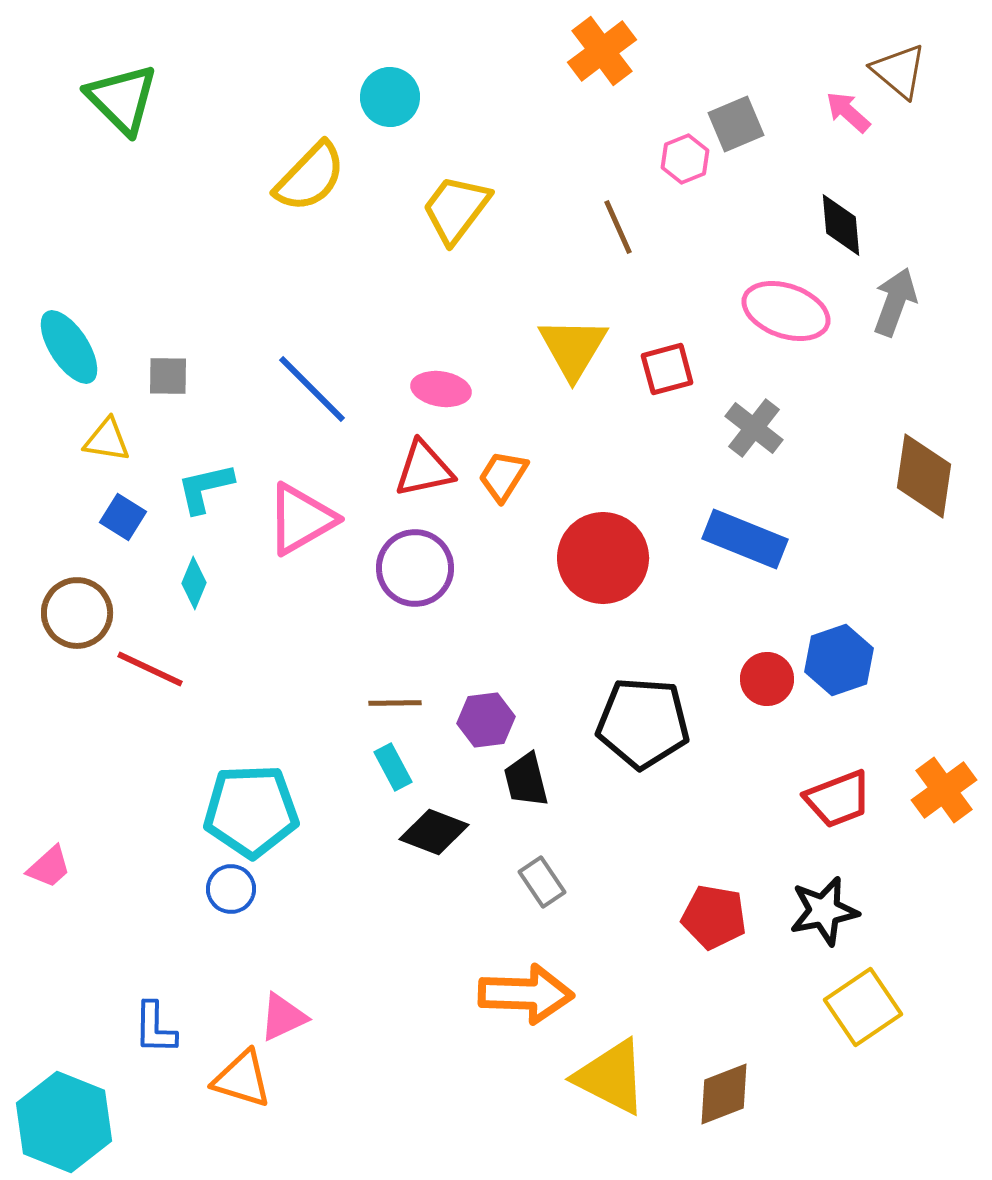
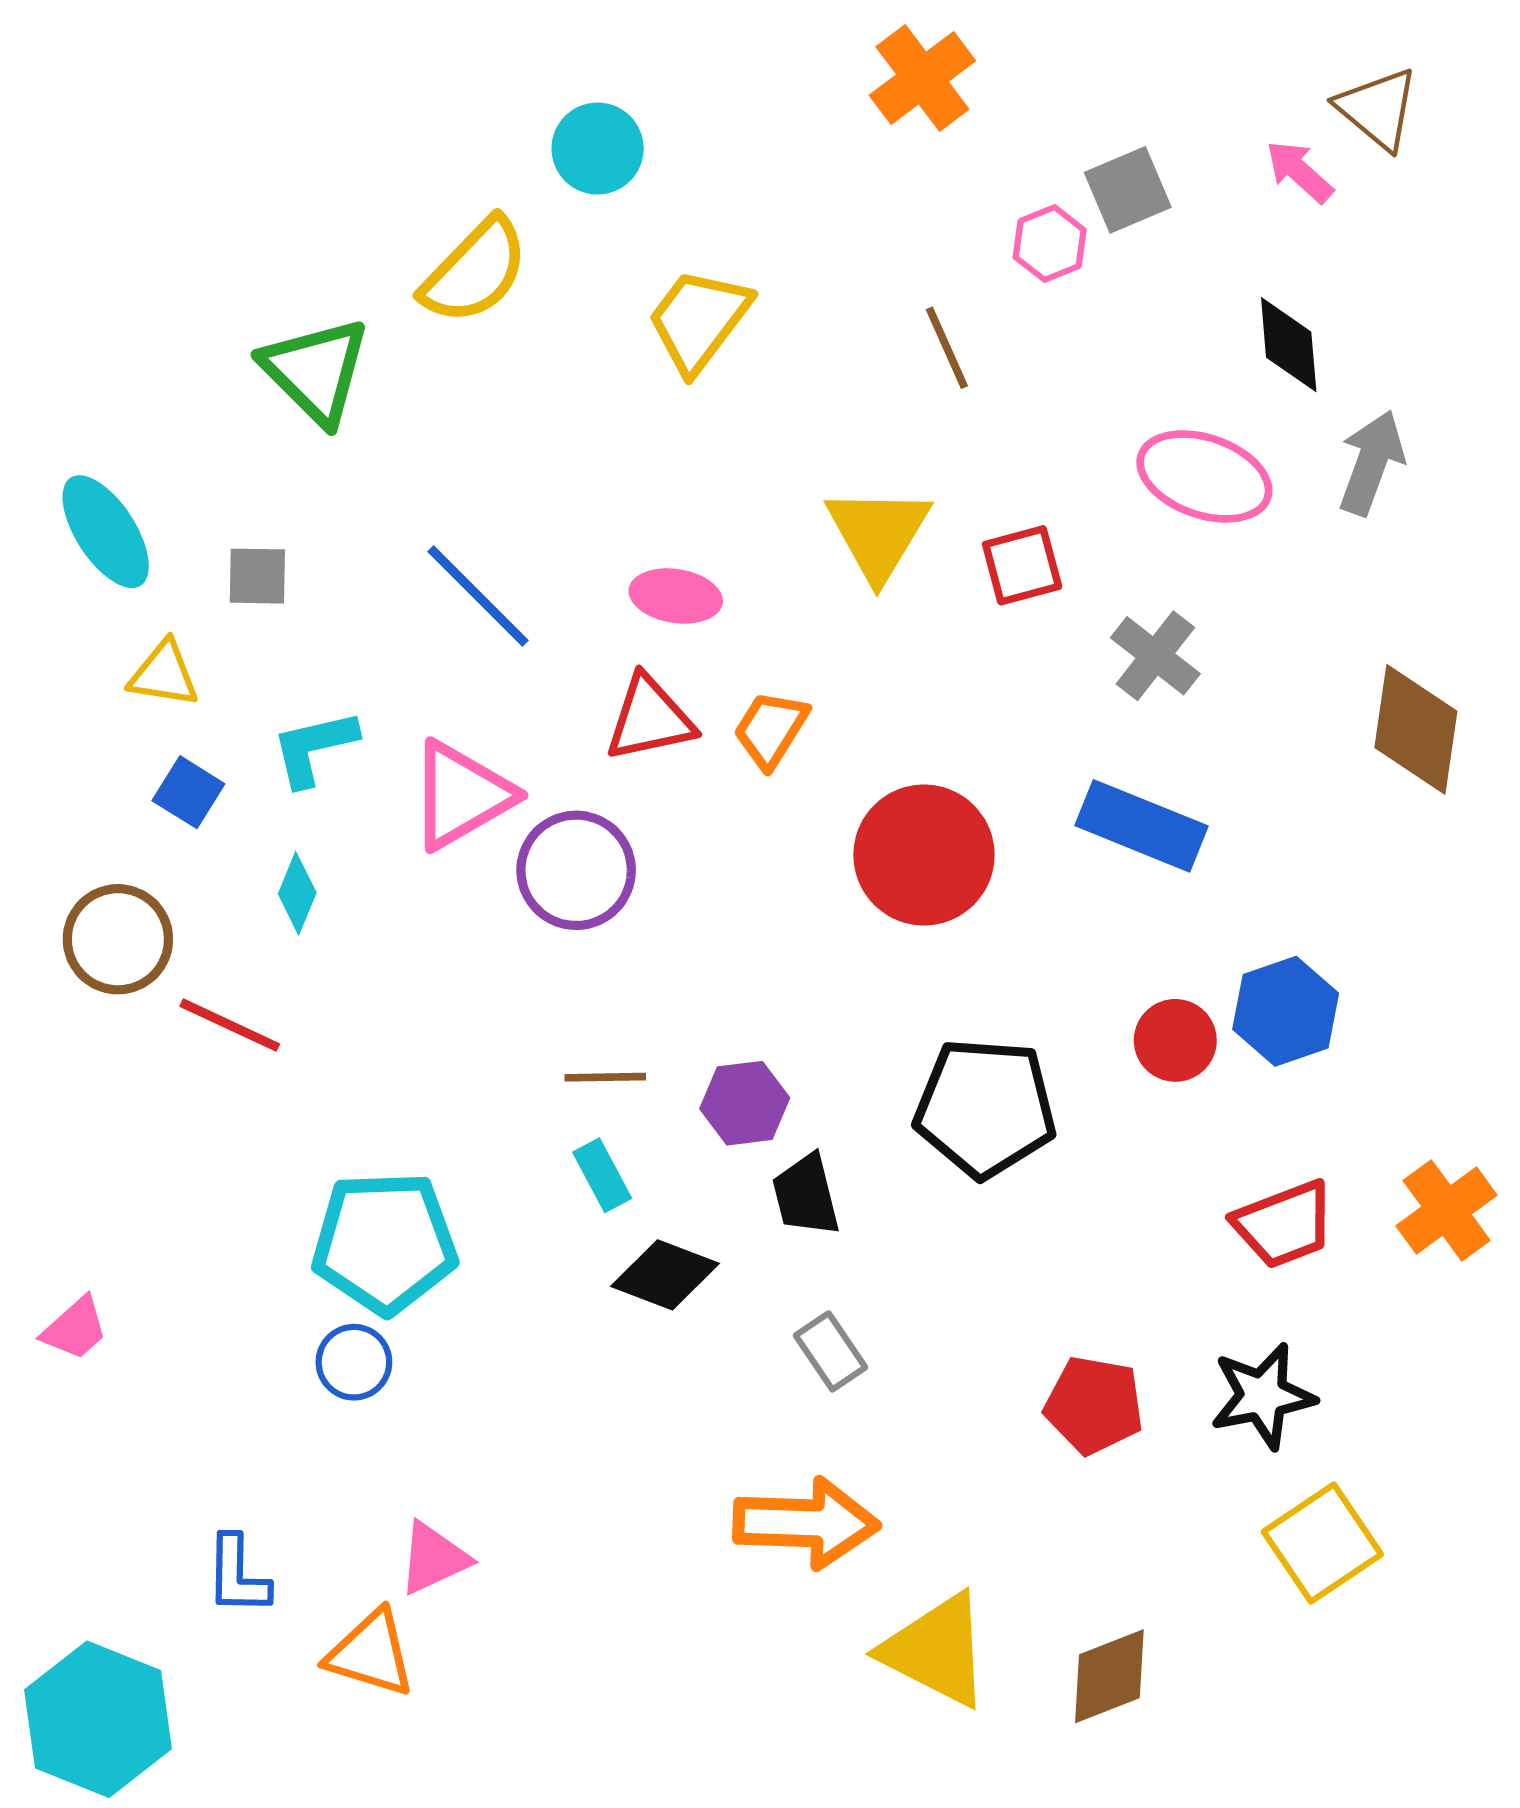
green triangle: (122, 99) -> (316, 371), moved
purple circle: (415, 568) -> (576, 870), moved

